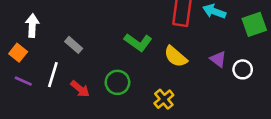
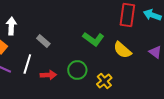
red arrow: (80, 89) -> (48, 75), turned -42
yellow cross: (164, 99) -> (104, 81), moved

